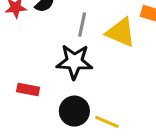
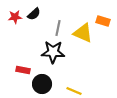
black circle: (74, 111) -> (42, 84), moved

